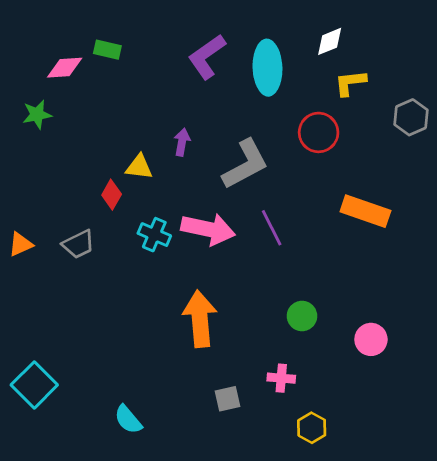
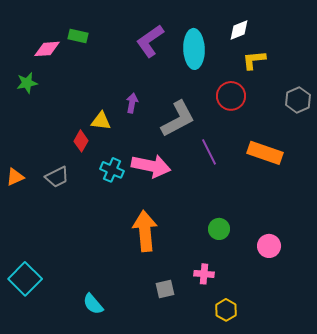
gray hexagon: (411, 117) -> (298, 100), moved
purple line: (272, 228) -> (209, 152), moved

